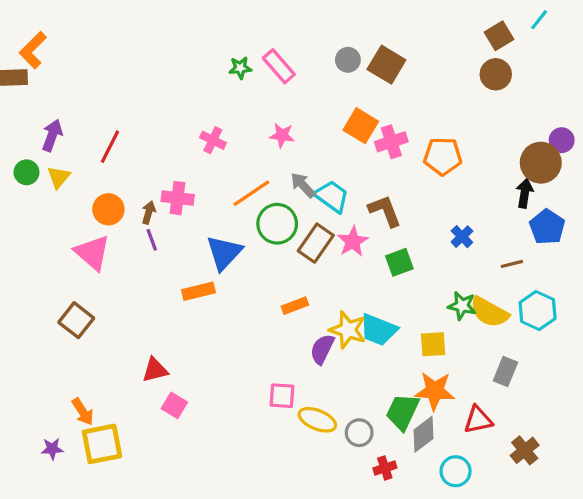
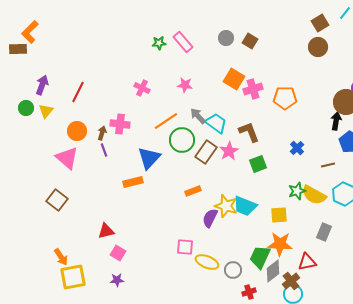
brown square: (386, 65) -> (250, 41), size x0.7
green star: (462, 306) -> (297, 191), turned -30
purple star: (52, 449) -> (117, 280), moved
brown cross: (525, 450) -> (291, 281), moved

